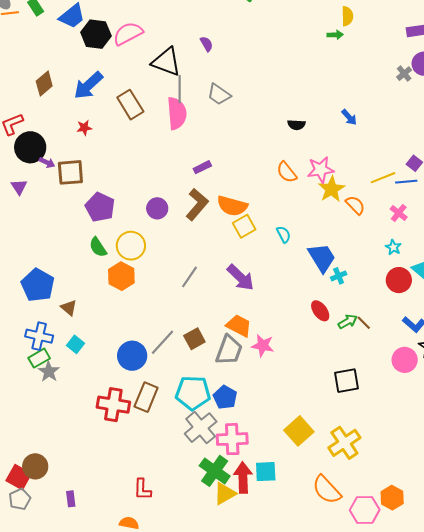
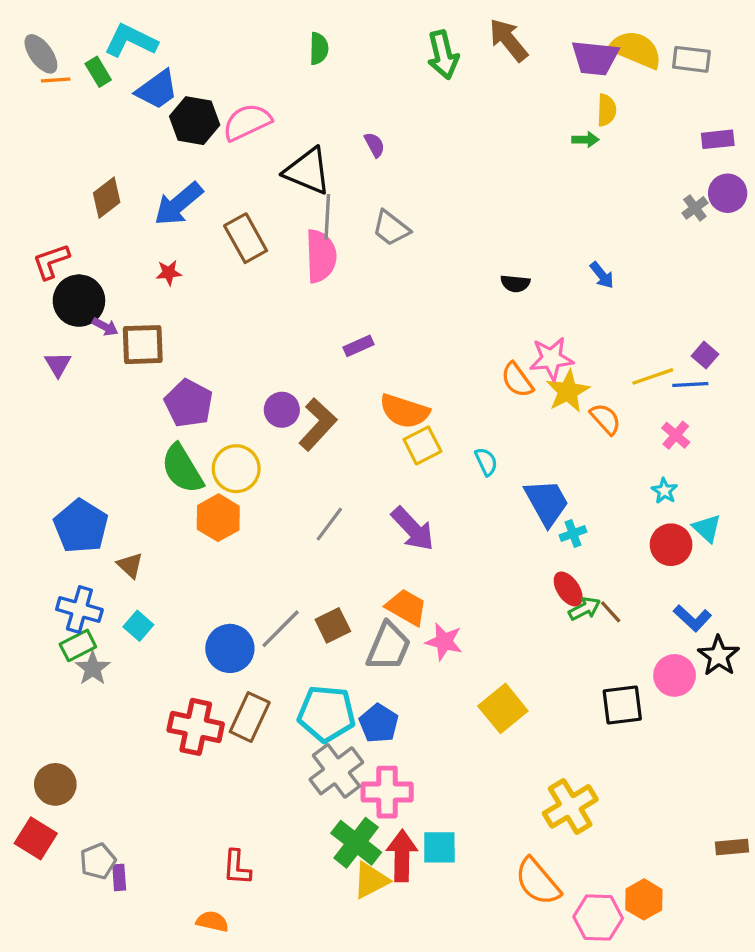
orange semicircle: (287, 172) -> (517, 380), moved
brown L-shape: (197, 204) -> (318, 424), moved
green semicircle: (98, 247) -> (182, 469), size x1.5
red ellipse: (320, 311) -> (568, 589), moved
black square: (347, 381) -> (622, 705), moved
yellow square: (299, 431) -> (503, 708), moved
brown circle: (35, 466) -> (55, 784), moved
gray pentagon: (20, 499) -> (98, 861), moved

